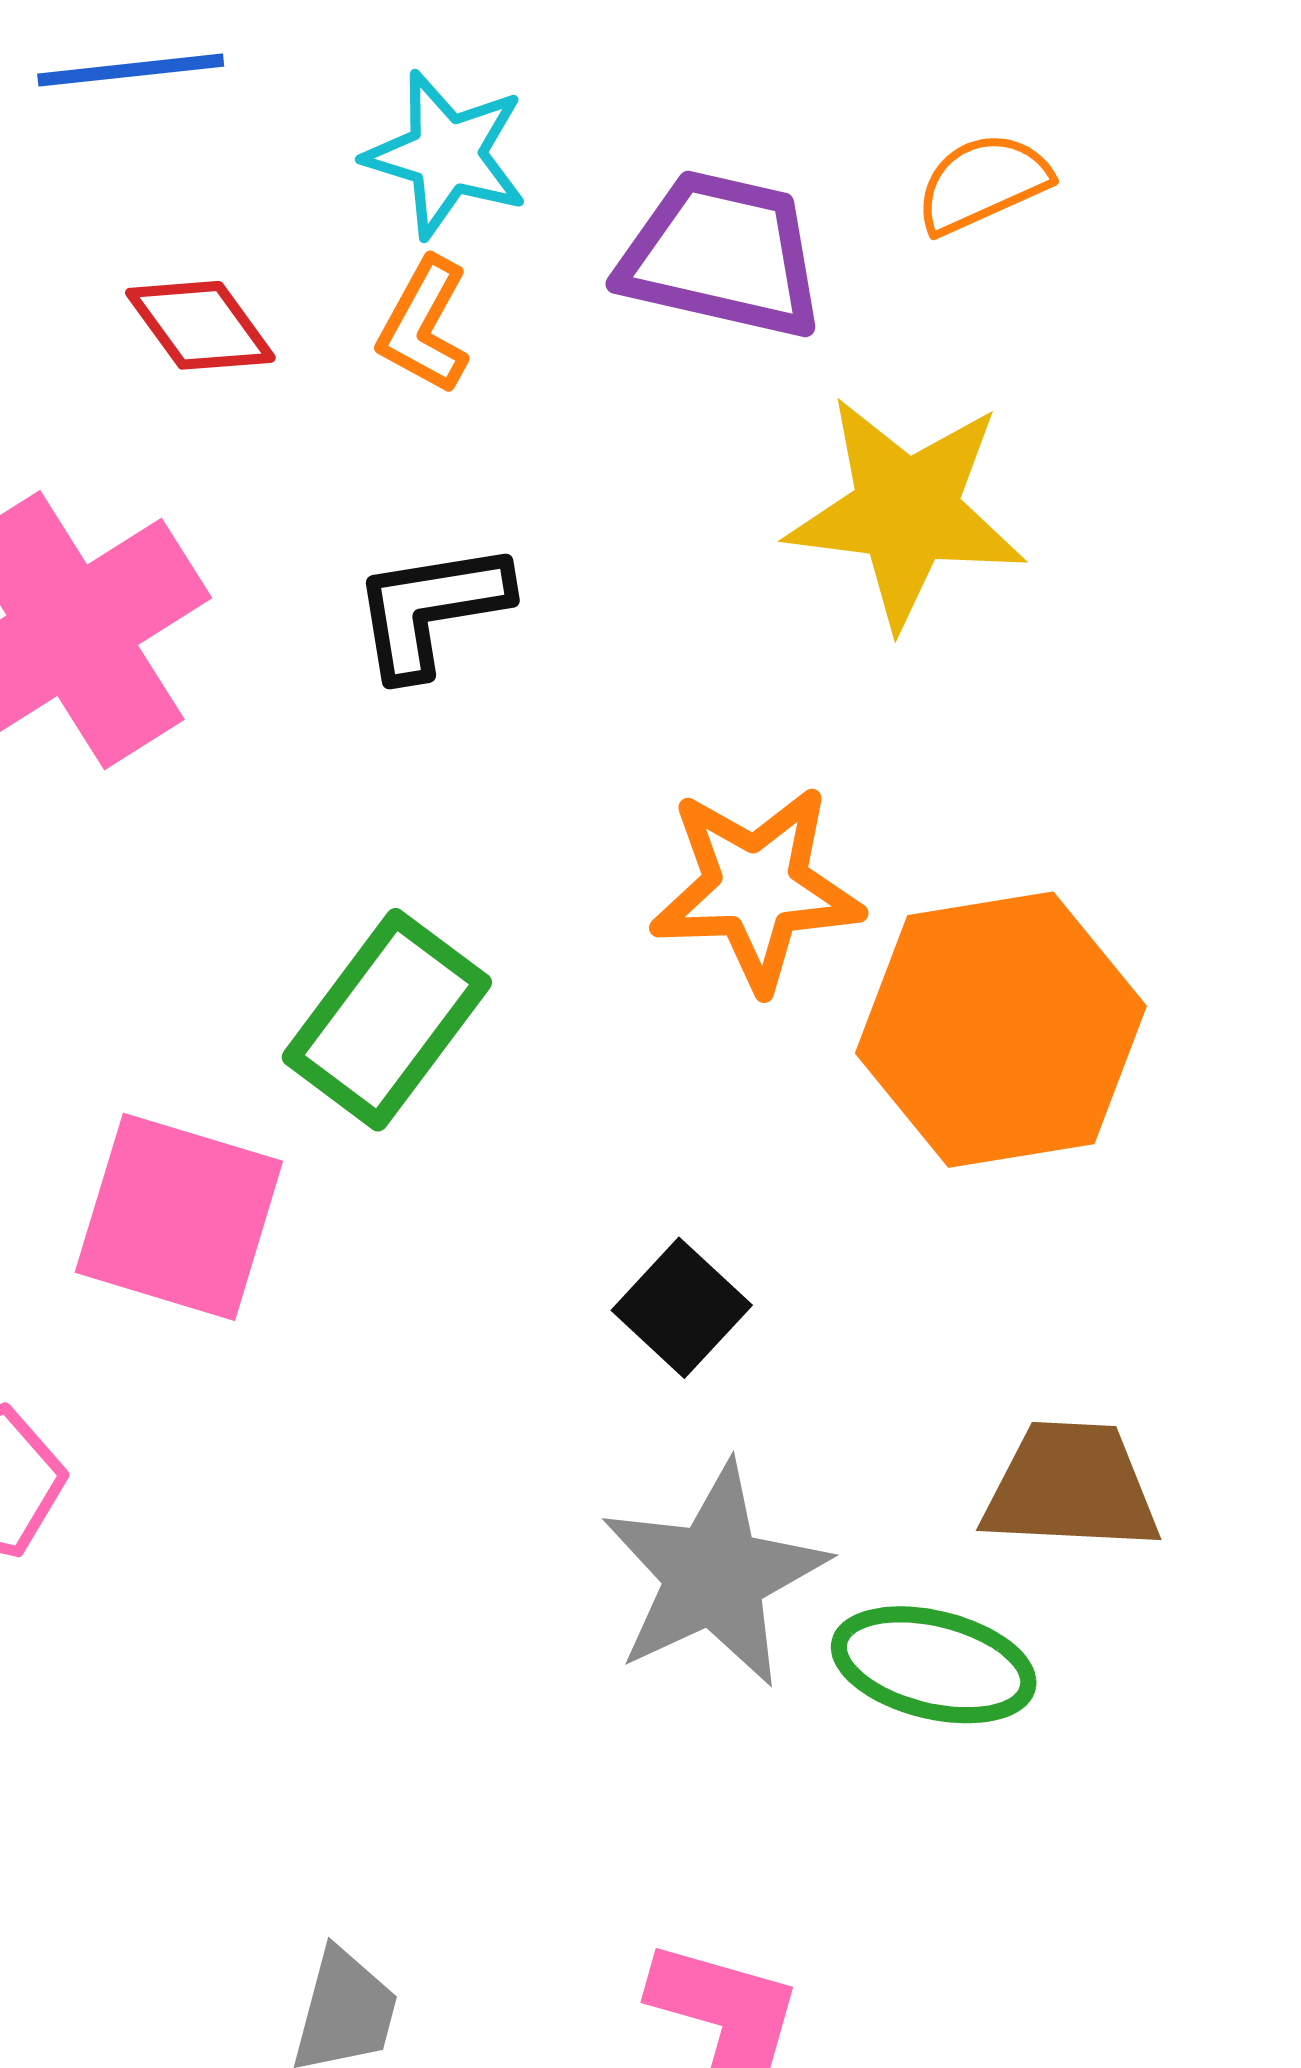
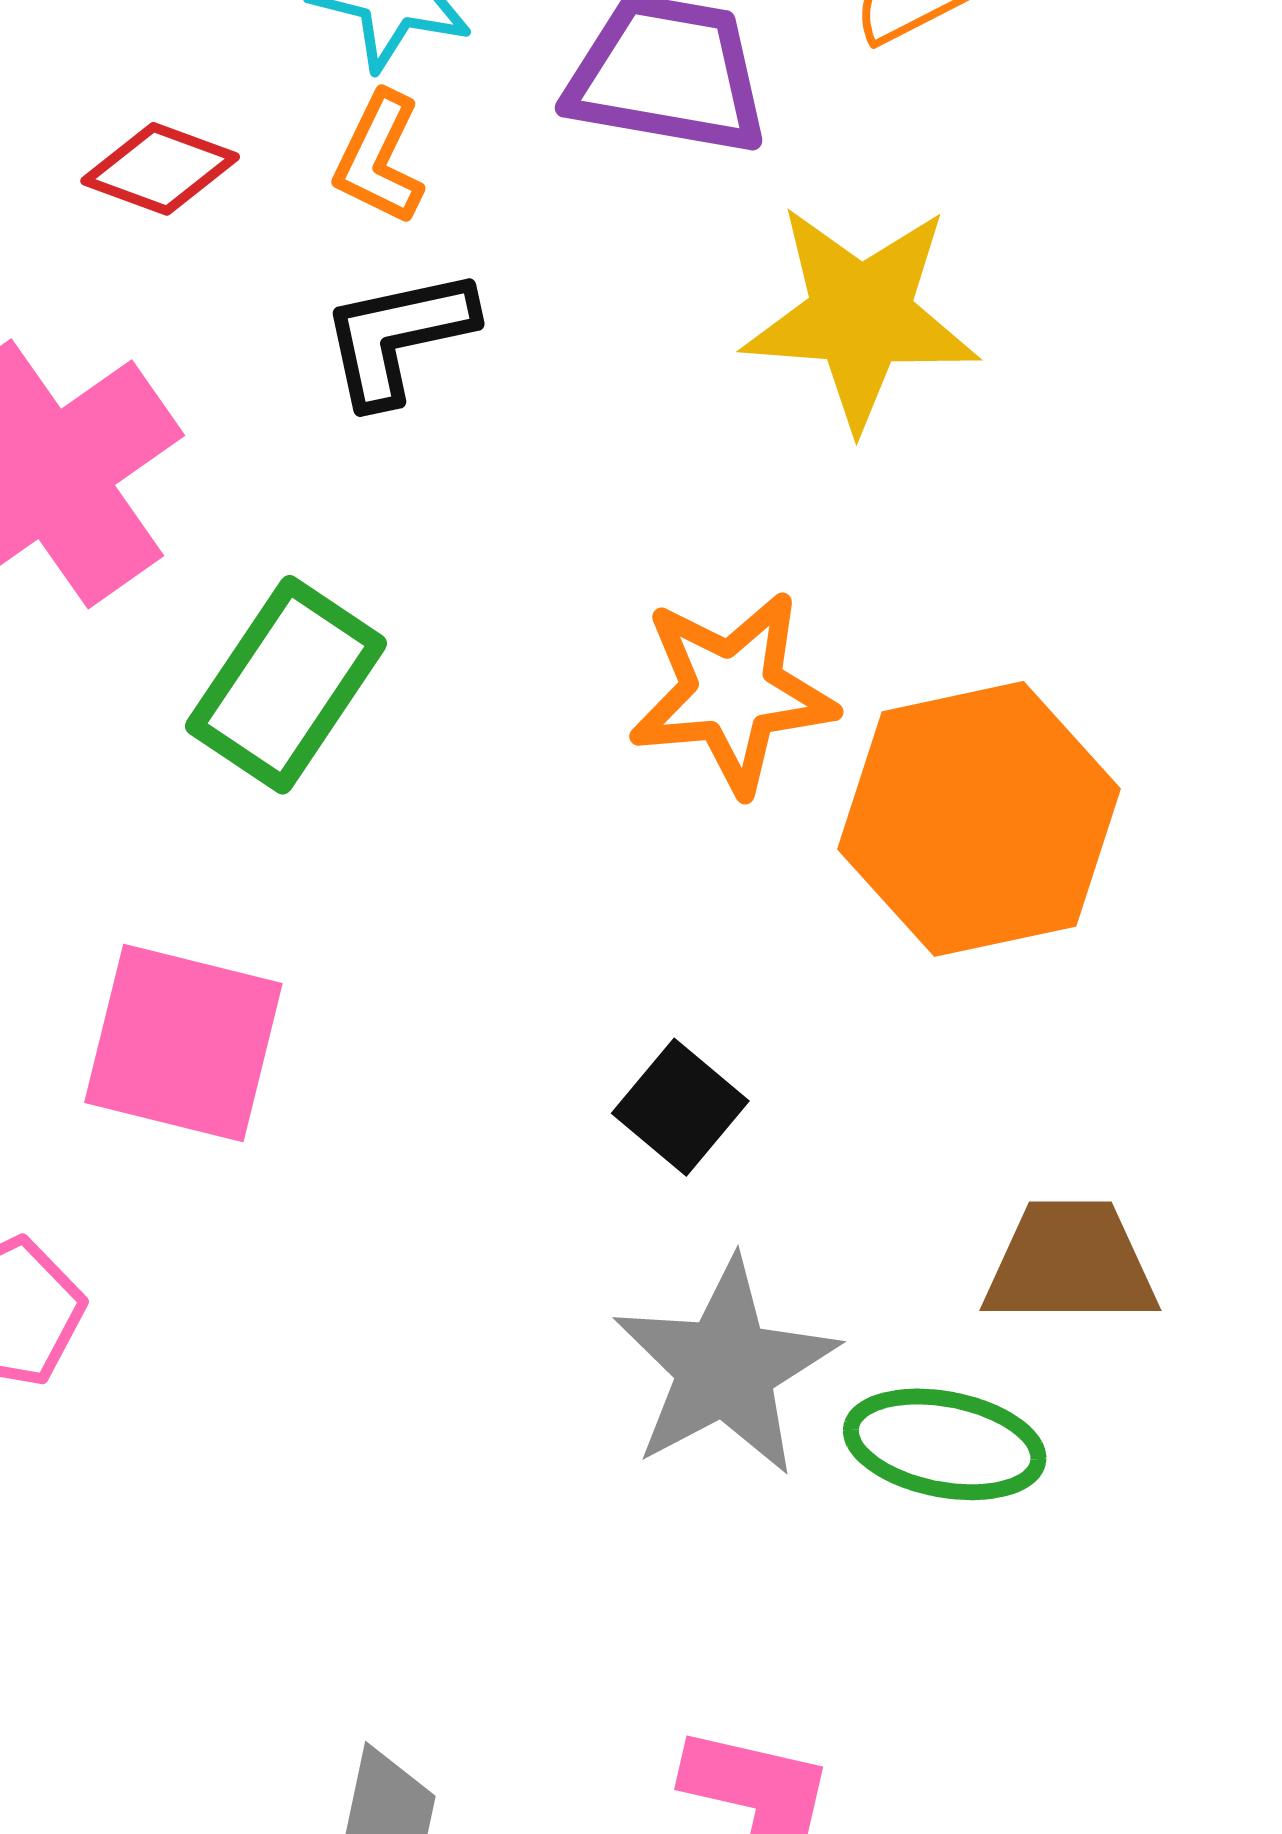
red diamond: (200, 325) -> (160, 169), turned -31
black L-shape: (431, 609) -> (398, 337), moved
green rectangle: (387, 1020) -> (286, 685), moved

